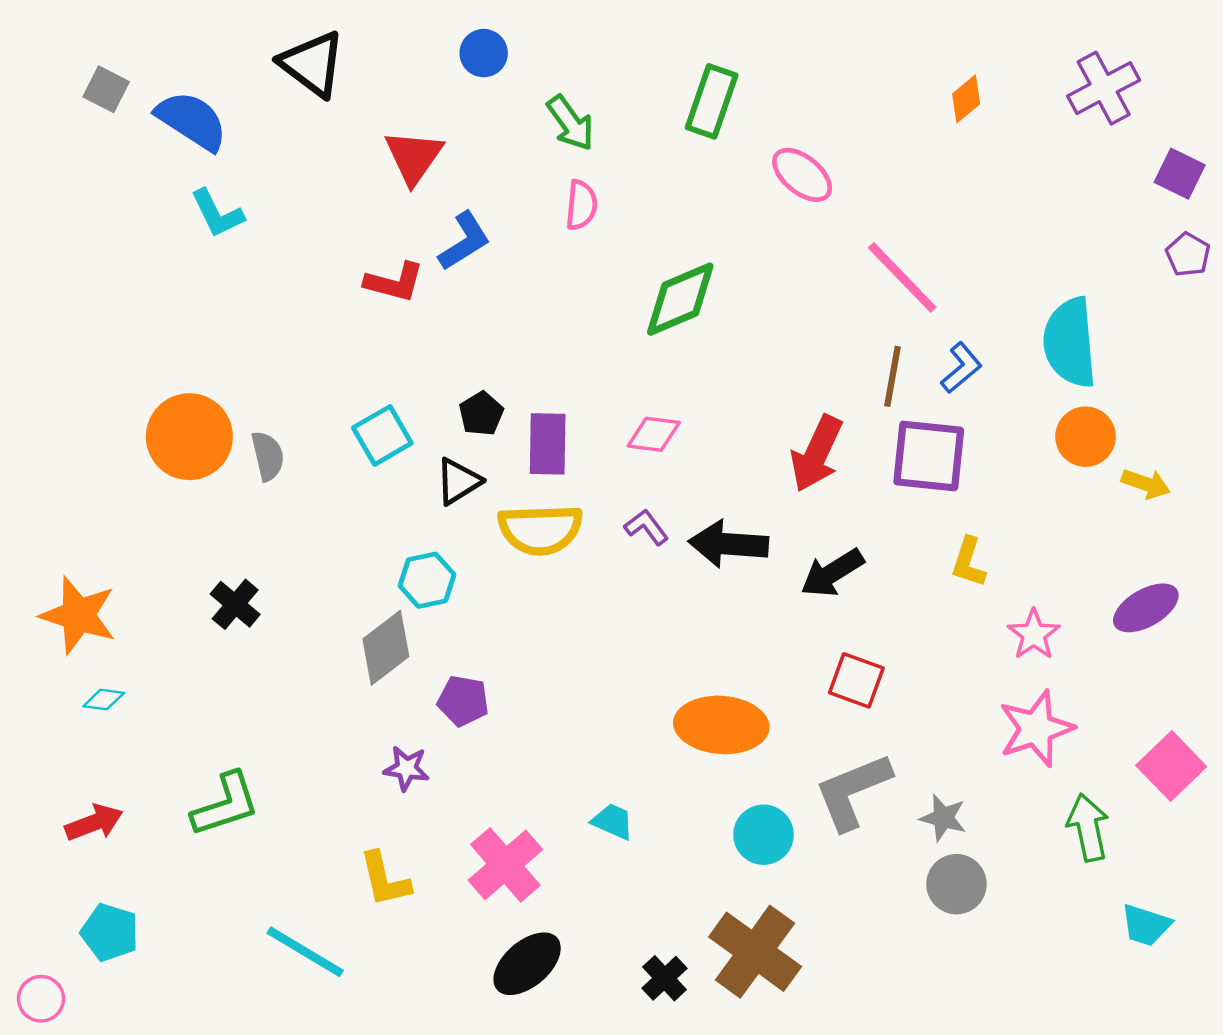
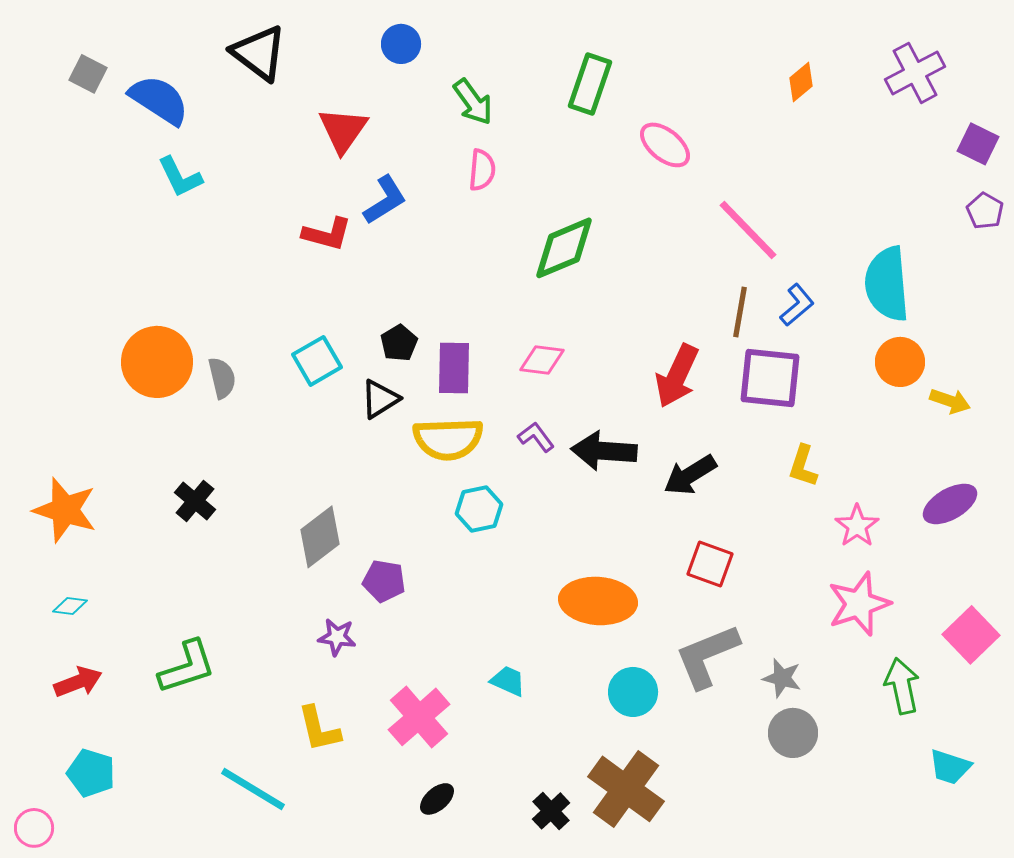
cyan hexagon: (427, 580) -> (479, 509), moved
cyan diamond: (104, 700) -> (70, 606), moved
black ellipse: (527, 964) -> (437, 799), size x0.6

